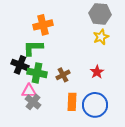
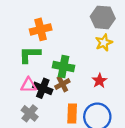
black cross: (20, 65) -> (43, 88), moved
green cross: (37, 73) -> (63, 67), moved
pink triangle: (29, 91) -> (29, 85), moved

